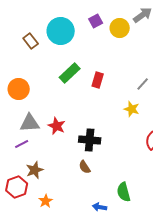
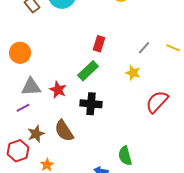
green rectangle: (70, 73) -> (88, 71), moved
brown semicircle: (85, 167) -> (64, 131), moved, size x1.6

